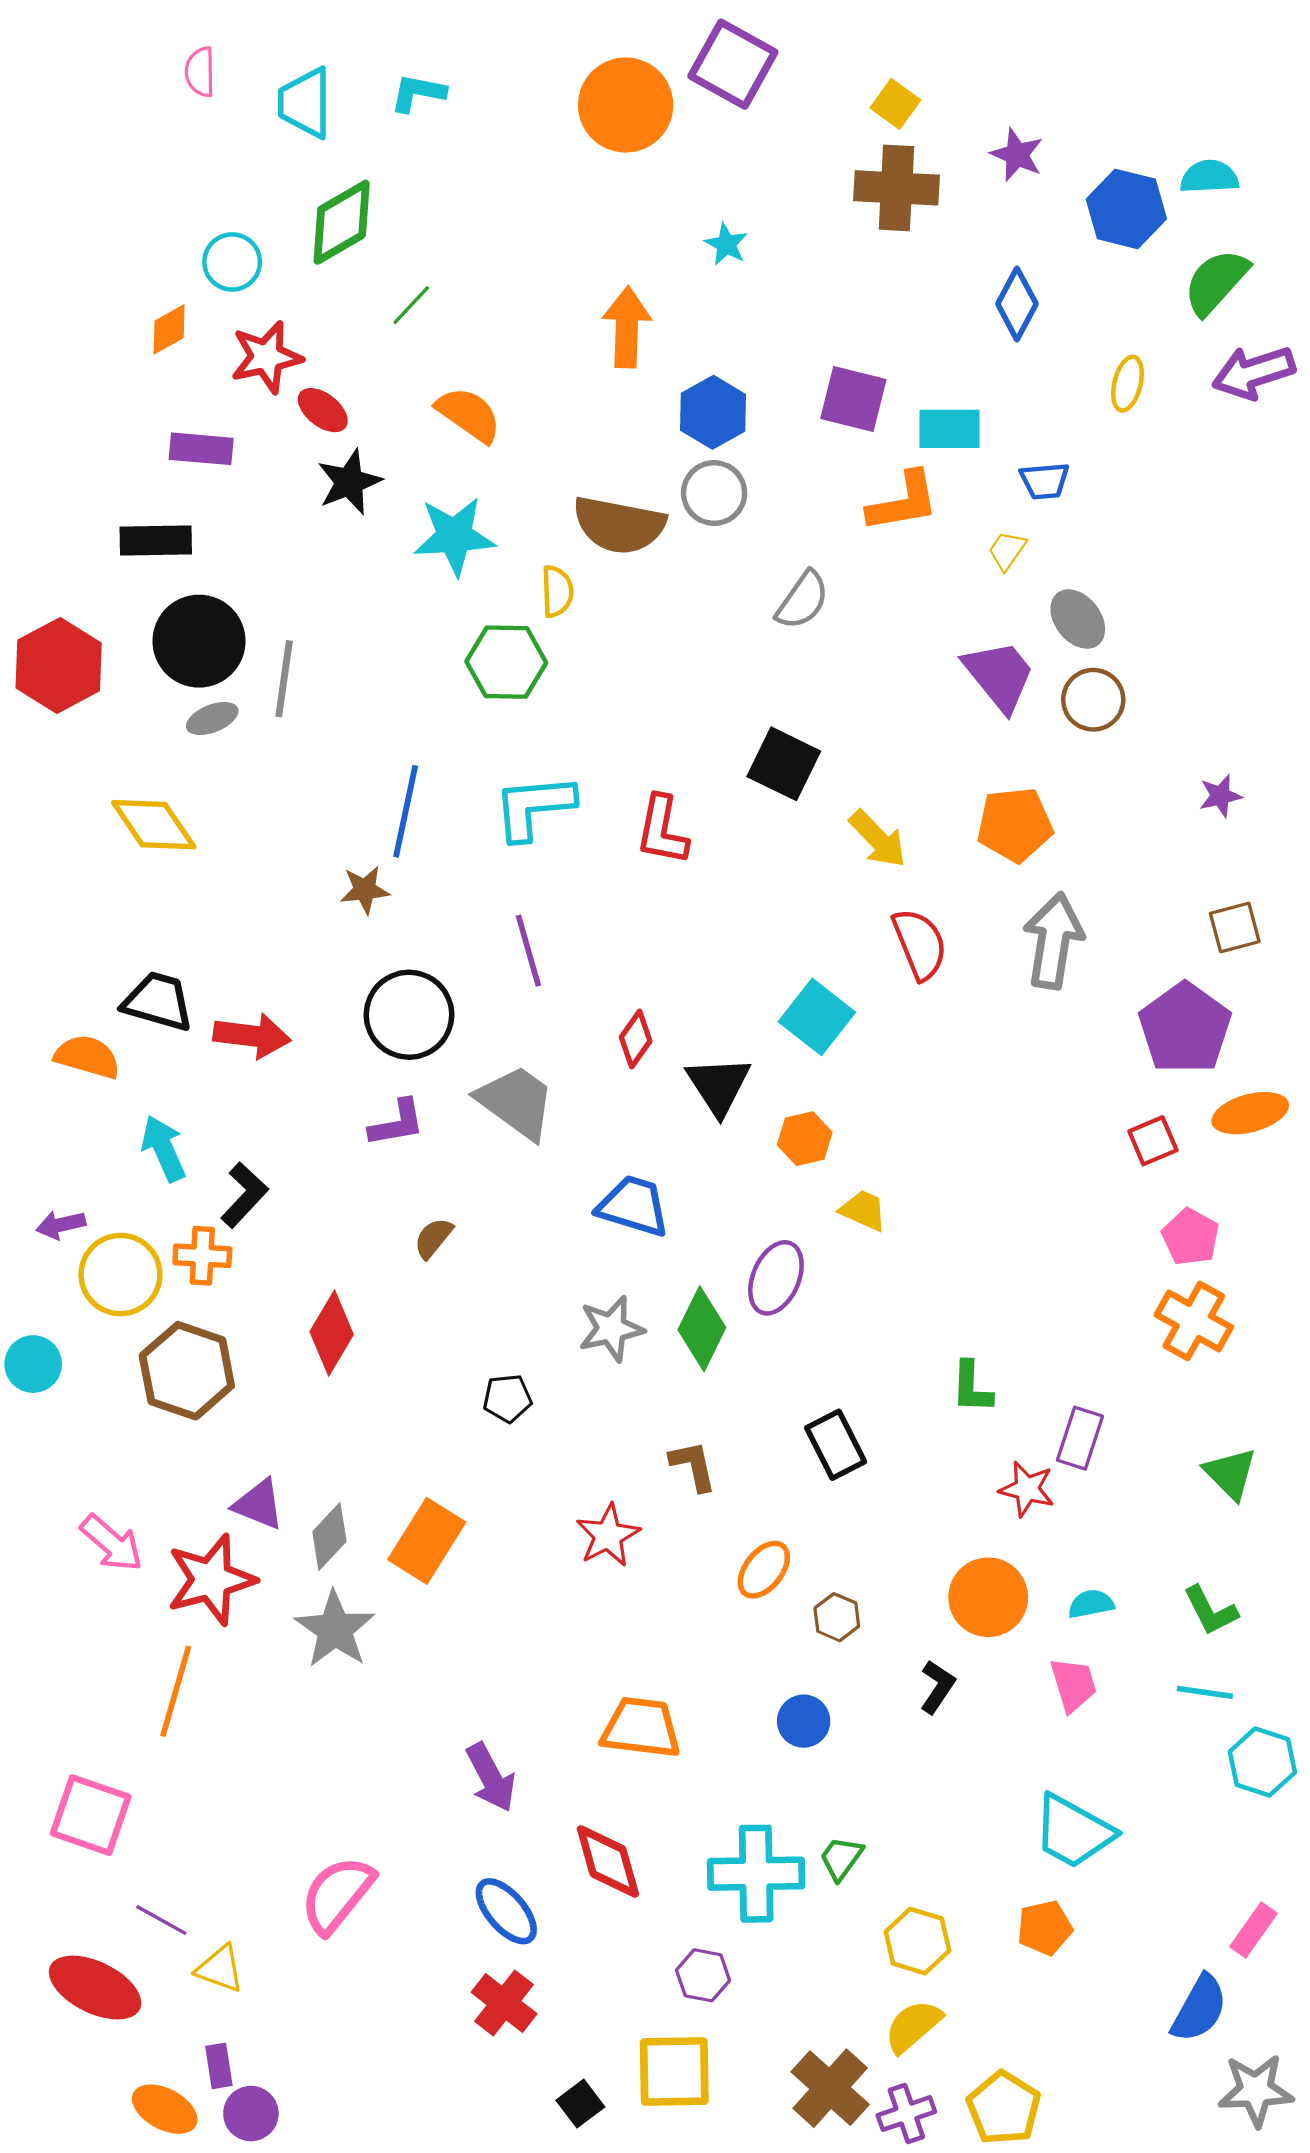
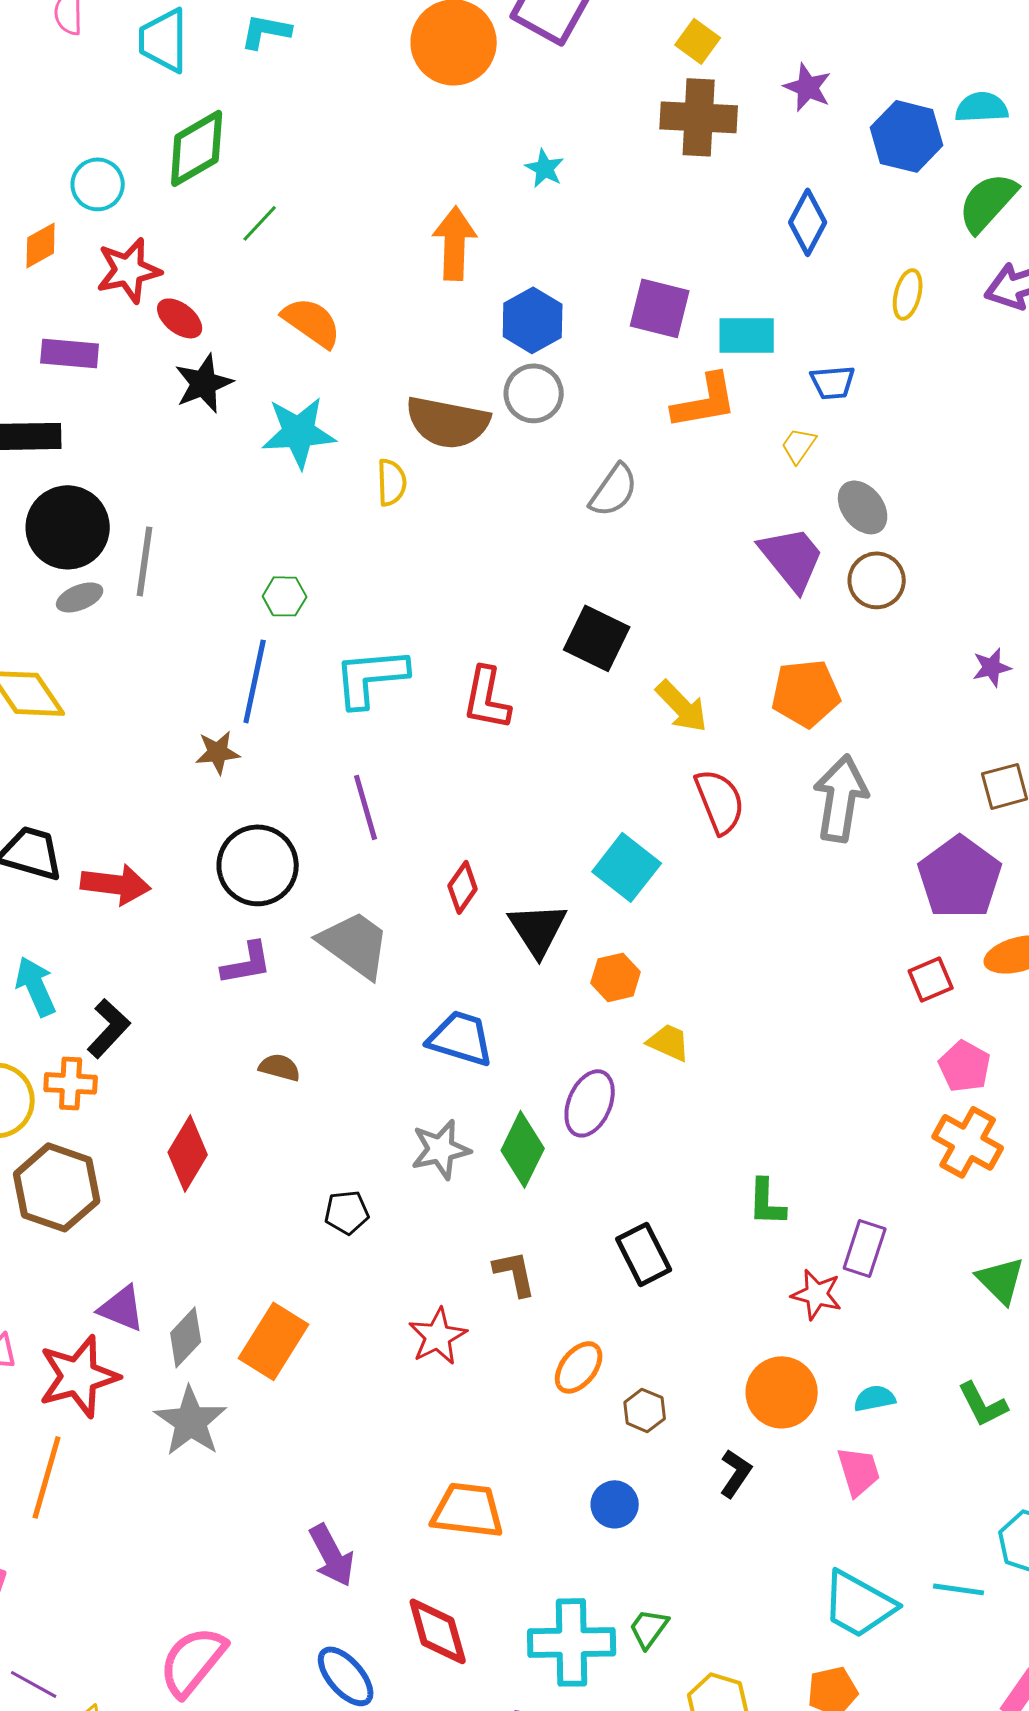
green hexagon: (506, 662) -> (285, 596), moved, size x0.6
brown semicircle: (433, 1238) -> (280, 1067), turned 66
cyan line: (1205, 1692) -> (959, 1589), moved

